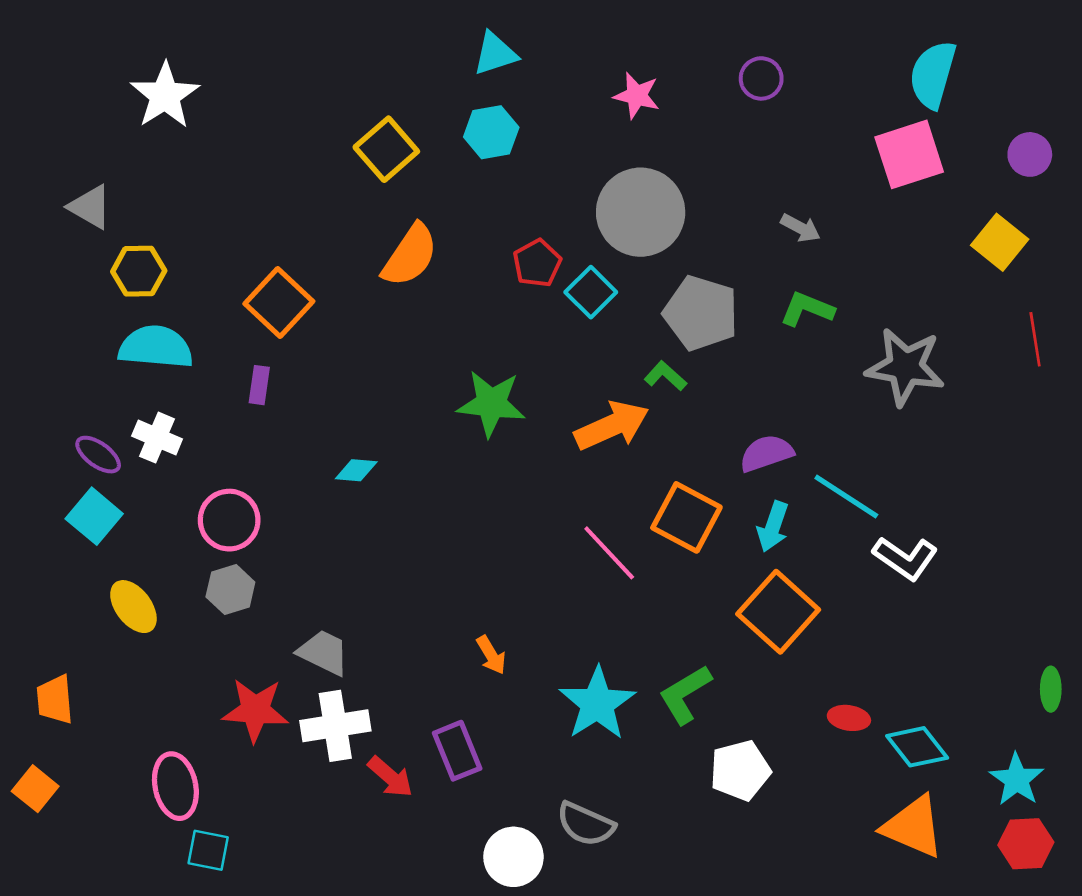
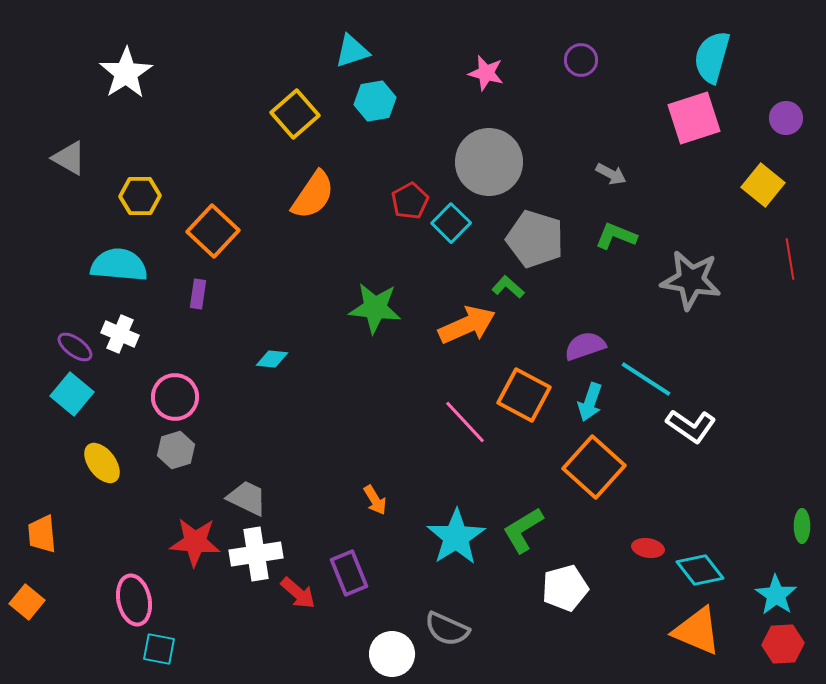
cyan triangle: (495, 54) -> (352, 51), moved
yellow hexagon: (139, 271) -> (140, 196), moved

